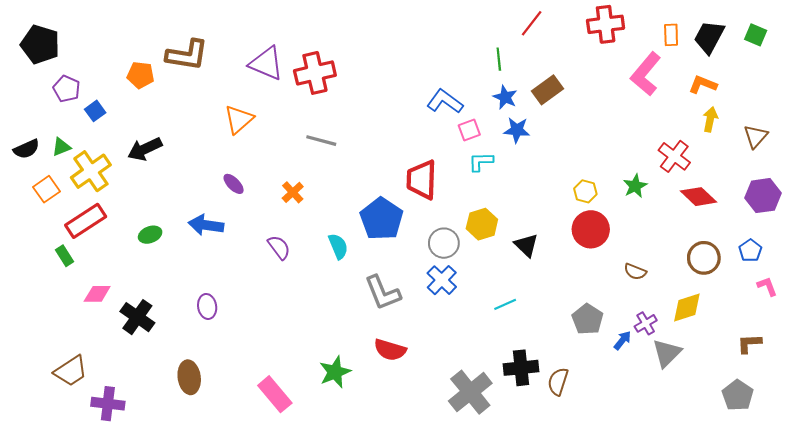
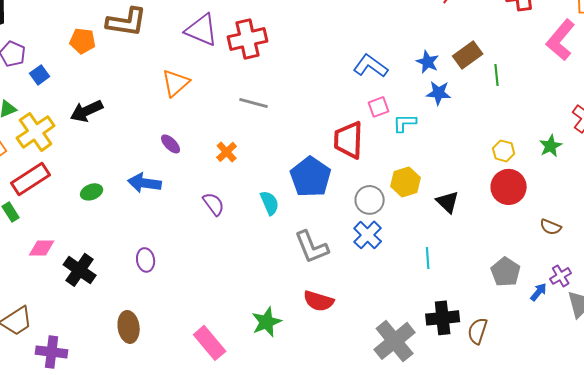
green line: (499, 59) -> (497, 75), moved
pink square: (469, 130) -> (379, 107), moved
cyan line: (505, 304) -> (428, 258), turned -70

